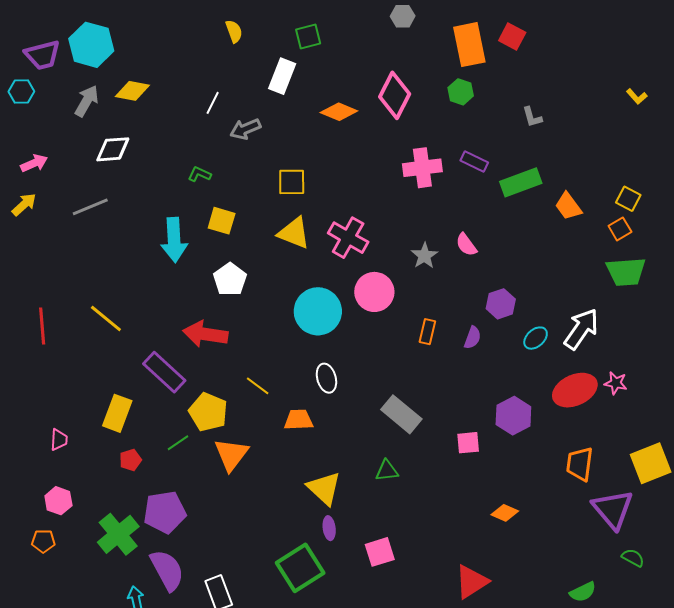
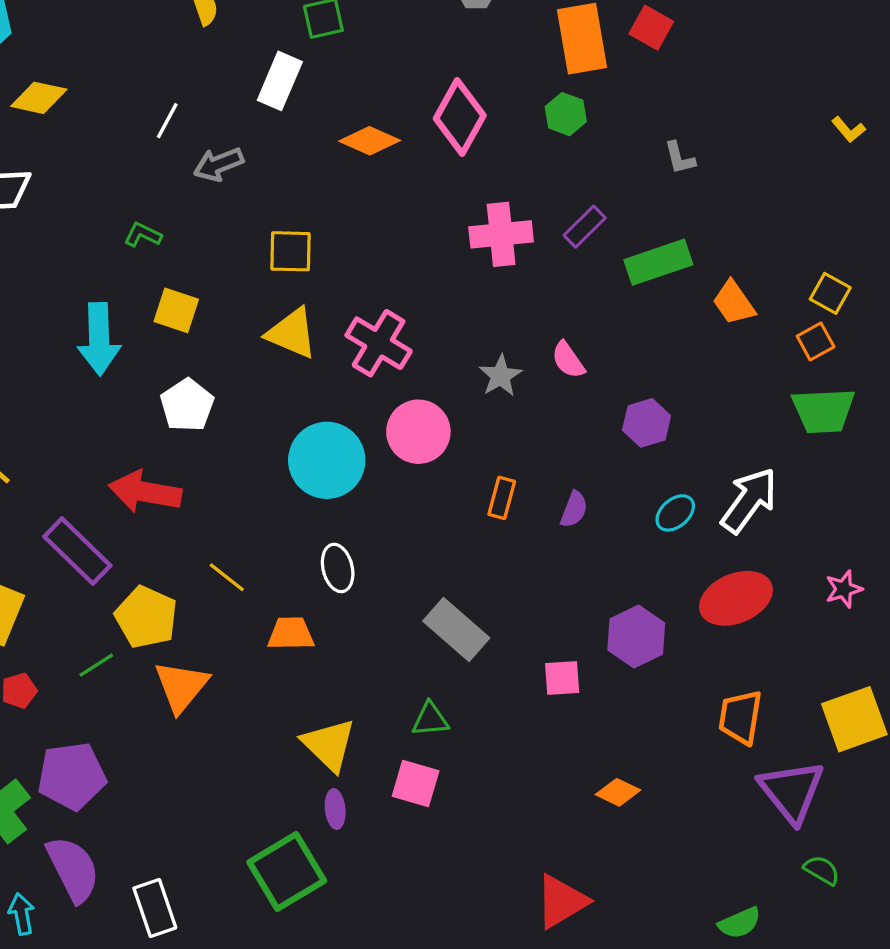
purple rectangle: (474, 161) -> (585, 227), turned -72
purple hexagon: (501, 304) -> (647, 423), moved
pink star: (616, 383) -> (844, 589), moved, turned -30
pink square: (380, 552) -> (416, 784), moved, turned 32

